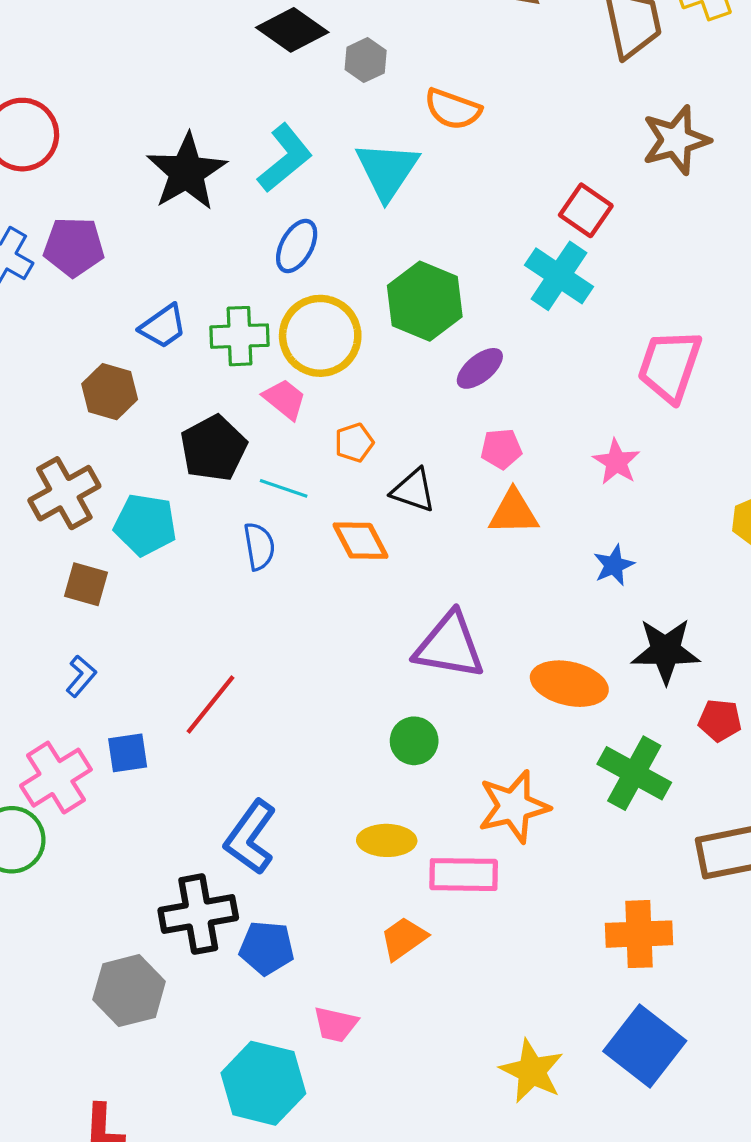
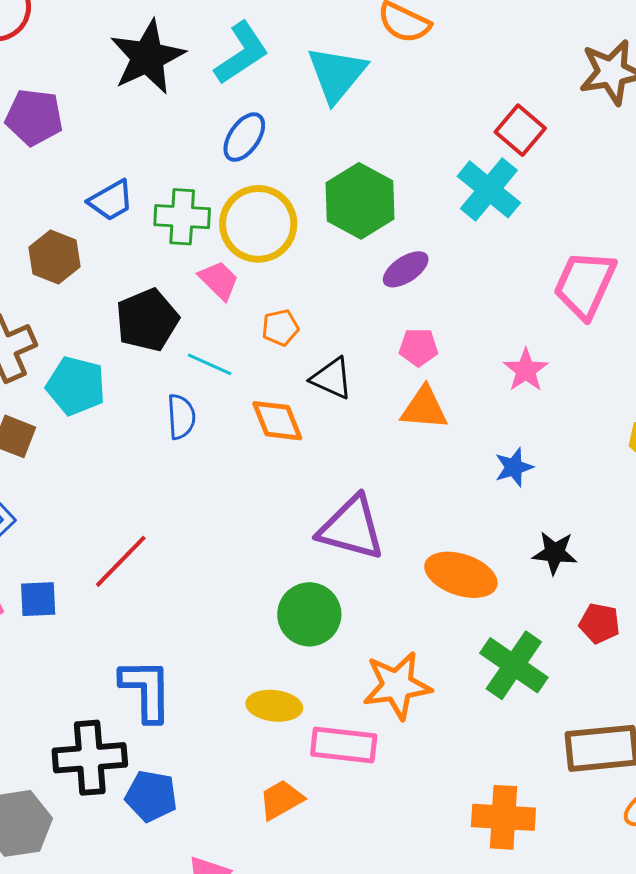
black star: (666, 651) -> (555, 553), size x0.7
green circle: (414, 741) -> (309, 614), size x1.4
blue L-shape: (250, 837) -> (146, 690), turned 138

